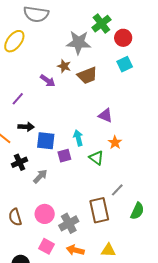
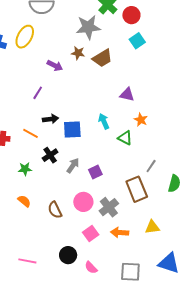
purple arrow: (48, 81) -> (55, 66), moved
purple square: (64, 156) -> (95, 172), moved
pink square: (46, 246) -> (91, 233), turned 35

